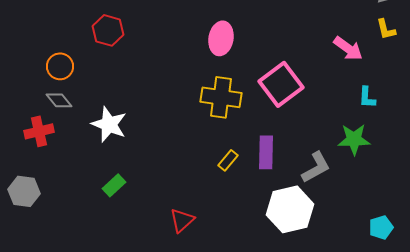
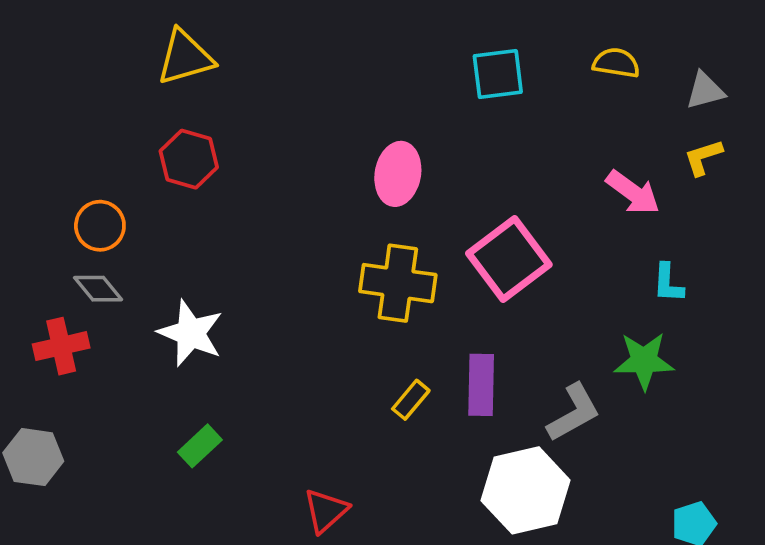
yellow L-shape: (386, 29) -> (703, 157), turned 85

